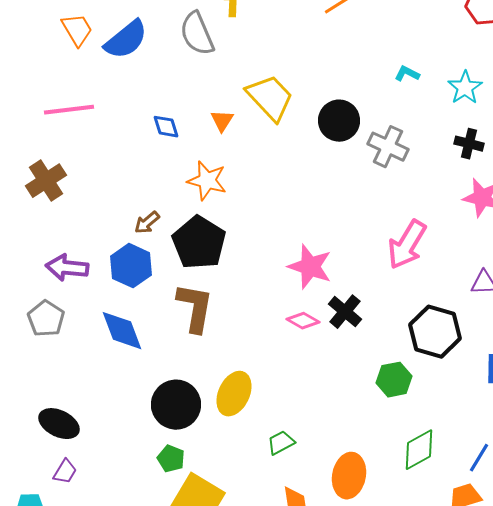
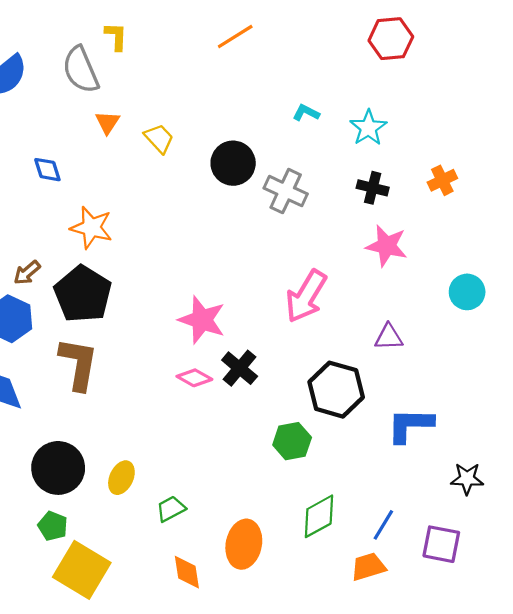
yellow trapezoid: (270, 98) -> (159, 138), size x0.6
orange triangle: (222, 121) -> (107, 122), moved
yellow ellipse: (234, 394) -> (121, 478), moved, size x0.7

